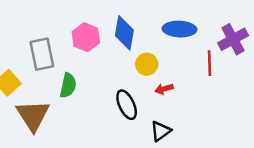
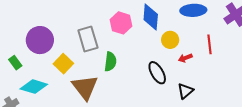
red line: (209, 63) -> (209, 44), moved

